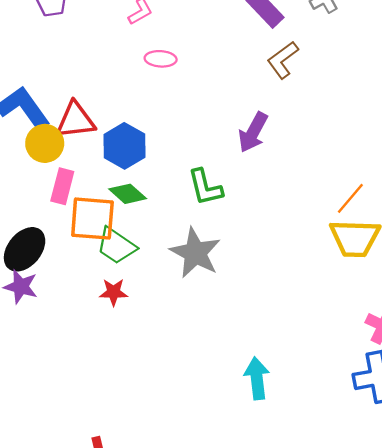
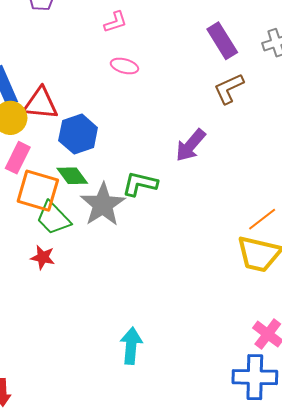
green L-shape: (205, 187) -> (140, 184), turned 105
gray star: (195, 253) -> (103, 205), moved
cyan arrow: (257, 378) -> (131, 346), moved

